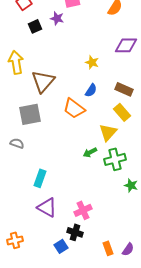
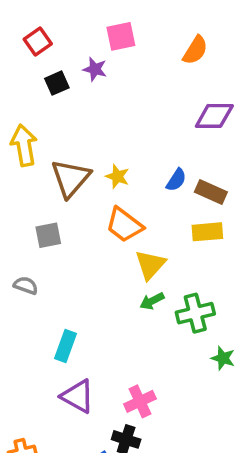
yellow star: (92, 62) -> (117, 176), moved
blue semicircle: (91, 90) -> (176, 180), moved
yellow rectangle: (122, 112) -> (207, 232), turned -54
gray square: (30, 114) -> (48, 235), size x0.7
yellow triangle: (108, 132) -> (150, 265), moved

